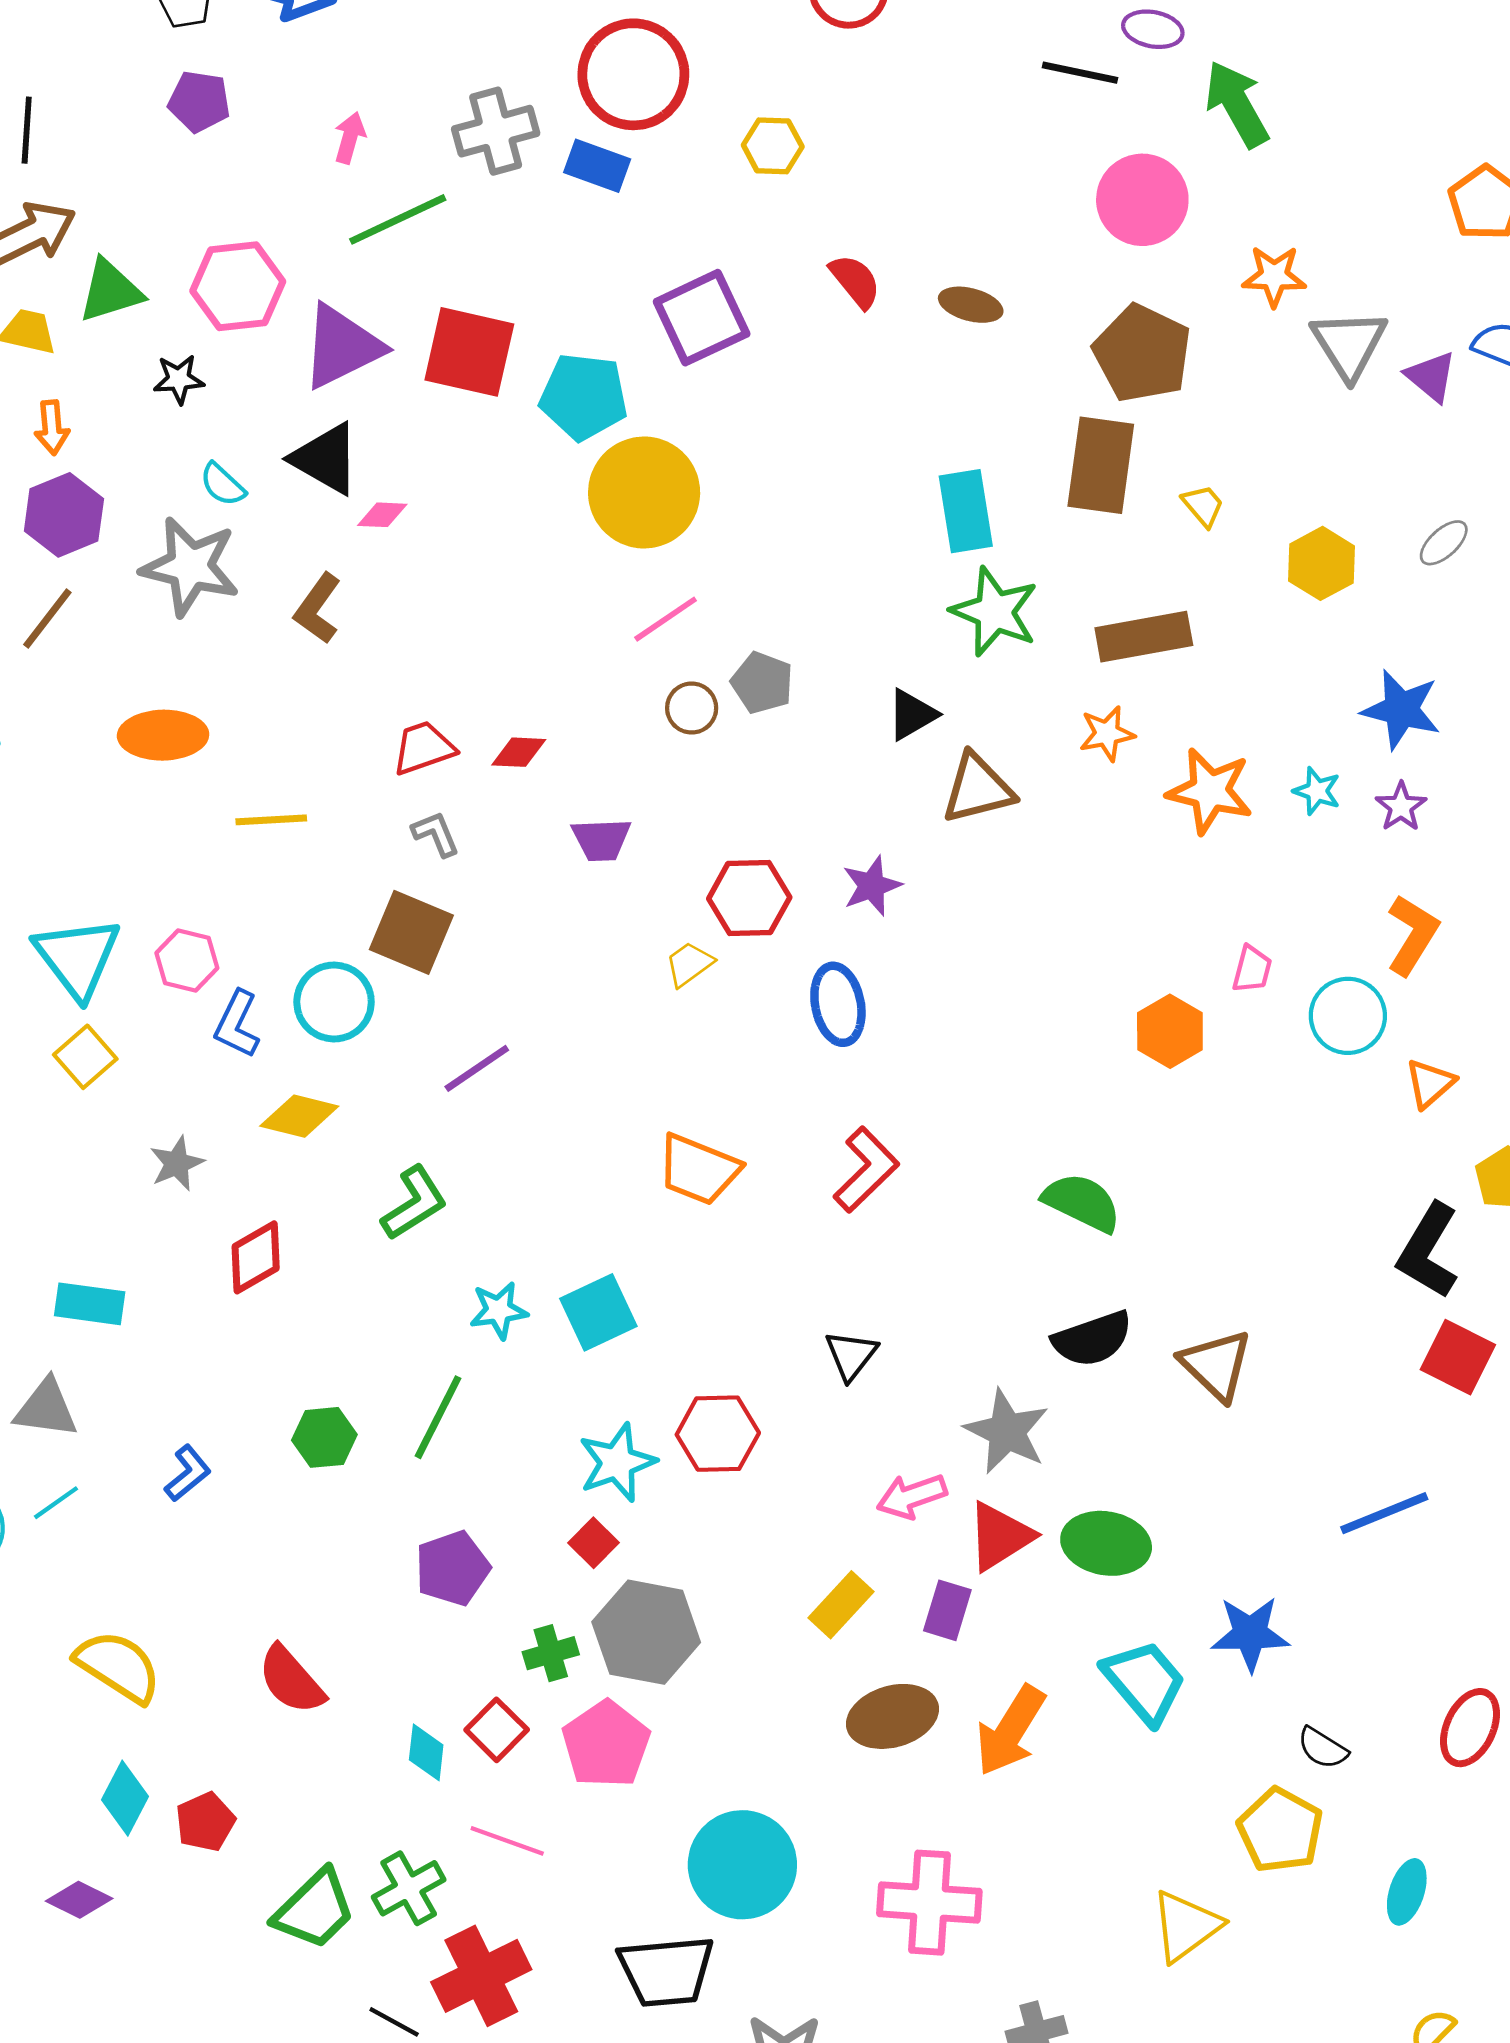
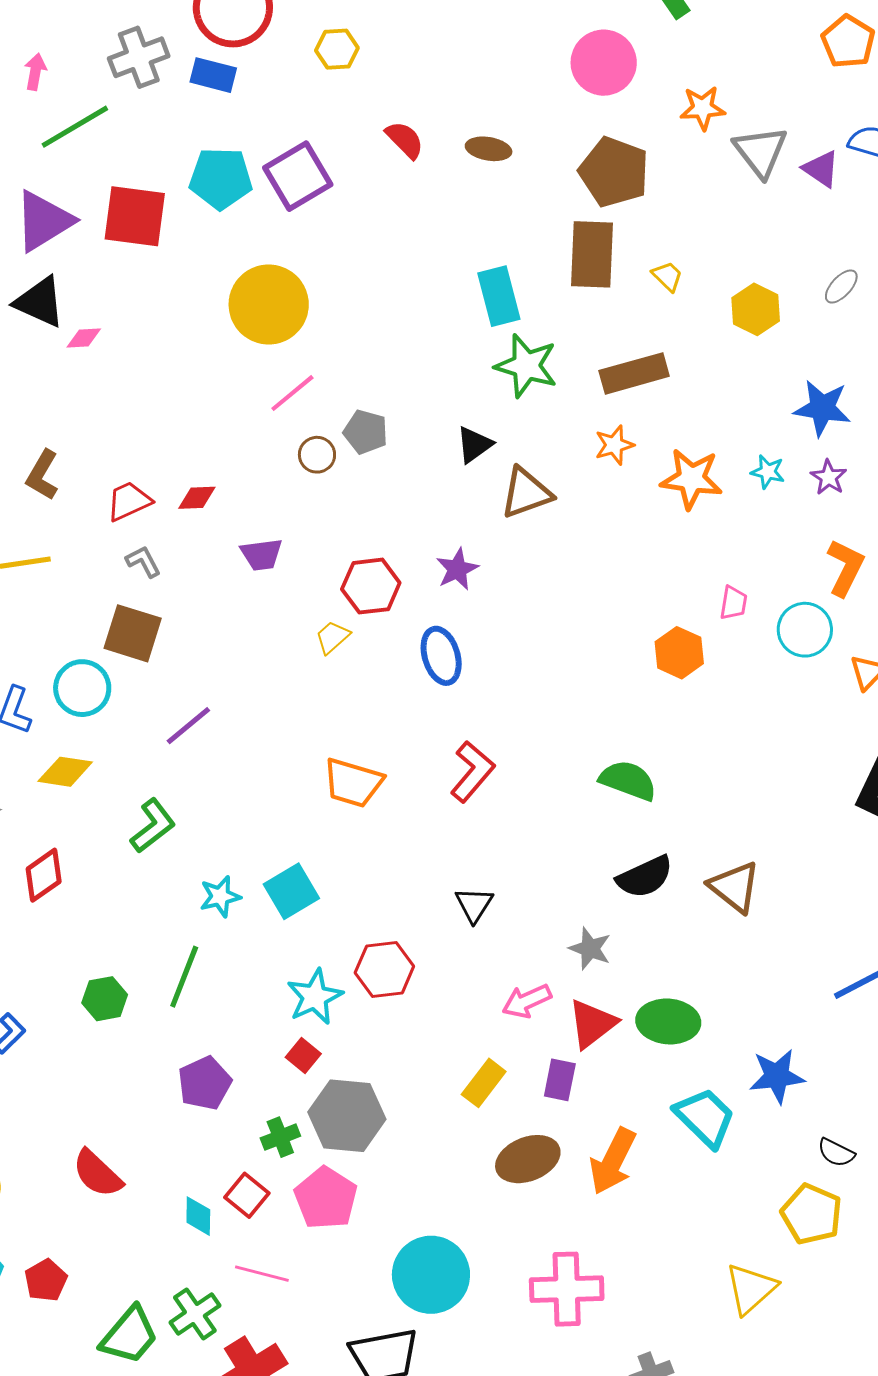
cyan pentagon: (584, 397) -> (221, 178), moved
brown L-shape: (318, 608) -> (42, 475), moved
gray star: (1007, 1431) -> (590, 949), size x0.7

